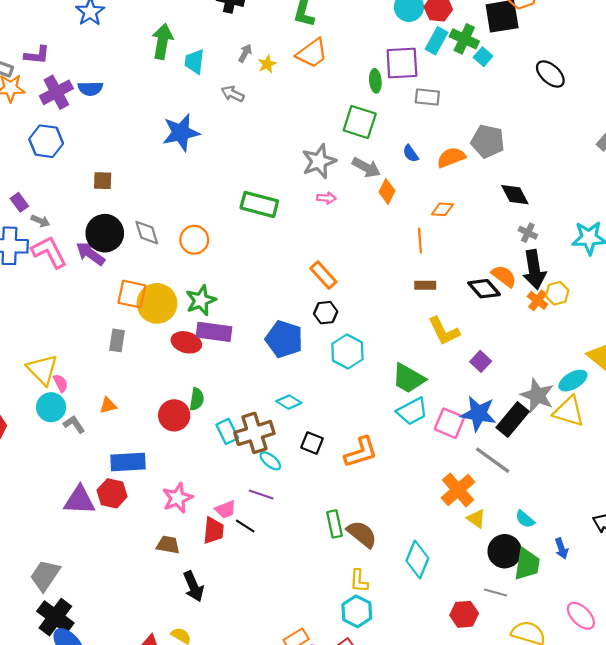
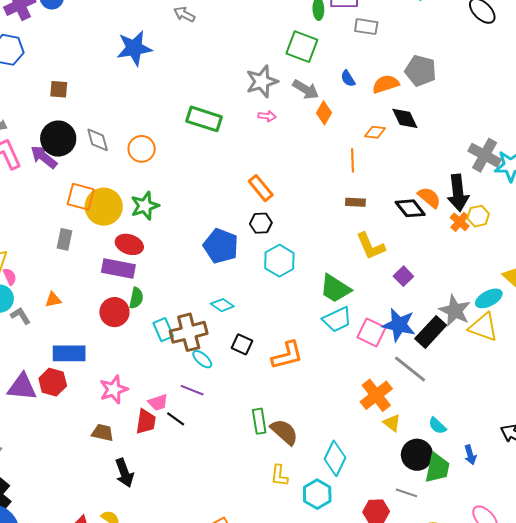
black diamond: (515, 195) -> (405, 118), moved
gray cross: (528, 233) -> (485, 155), moved, size x1.8
purple rectangle: (214, 332) -> (118, 269), moved
cyan hexagon: (357, 611) -> (317, 494), moved

